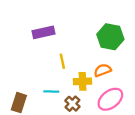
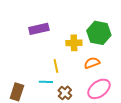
yellow line: (62, 61) -> (56, 66), moved
yellow cross: (82, 81) -> (74, 43), moved

